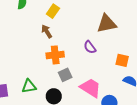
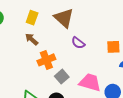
brown triangle: (107, 24) -> (64, 18), moved, turned -50

